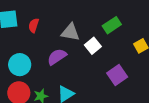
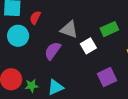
purple semicircle: (57, 57) -> (53, 51), turned -30
cyan circle: (20, 65) -> (18, 36), moved

